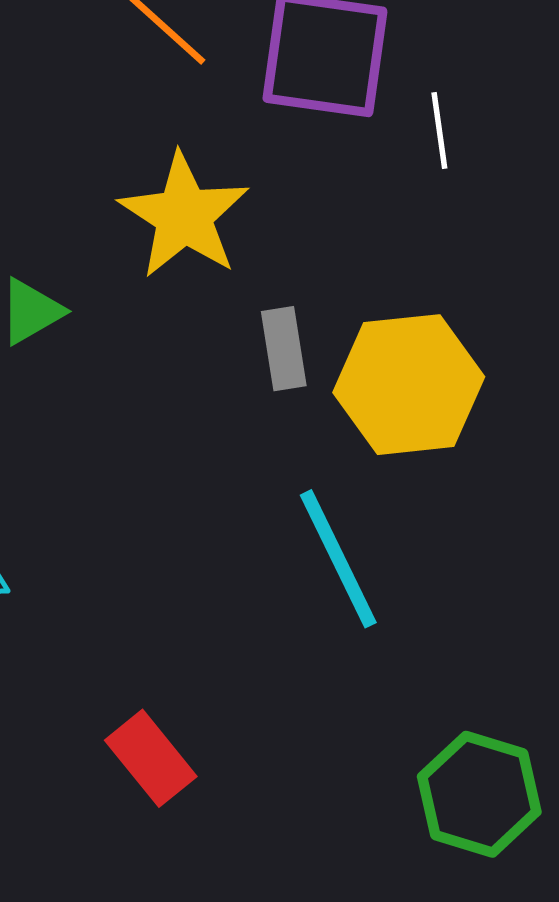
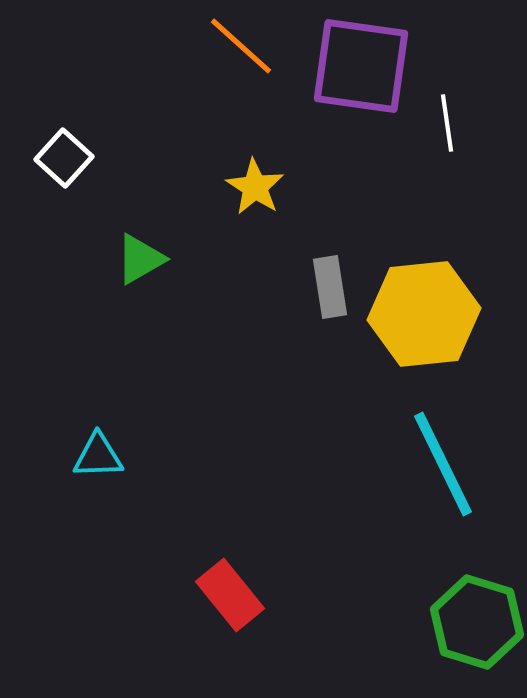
yellow star: (184, 216) -> (255, 187), size x0.6
cyan line: (338, 559) -> (443, 464), moved

